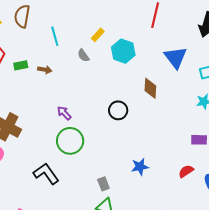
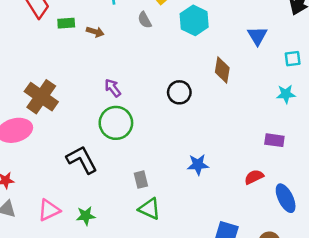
blue triangle: (175, 58) -> (257, 36), size x0.7
gray rectangle: (103, 184) -> (141, 180), moved

